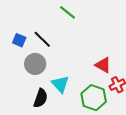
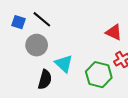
red triangle: (103, 65) -> (114, 32), moved

